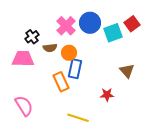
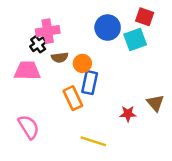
red square: (132, 24) -> (145, 17), moved, turned -35
pink cross: (66, 26) -> (48, 31), moved, turned 36
brown triangle: (127, 71) -> (155, 103), moved

